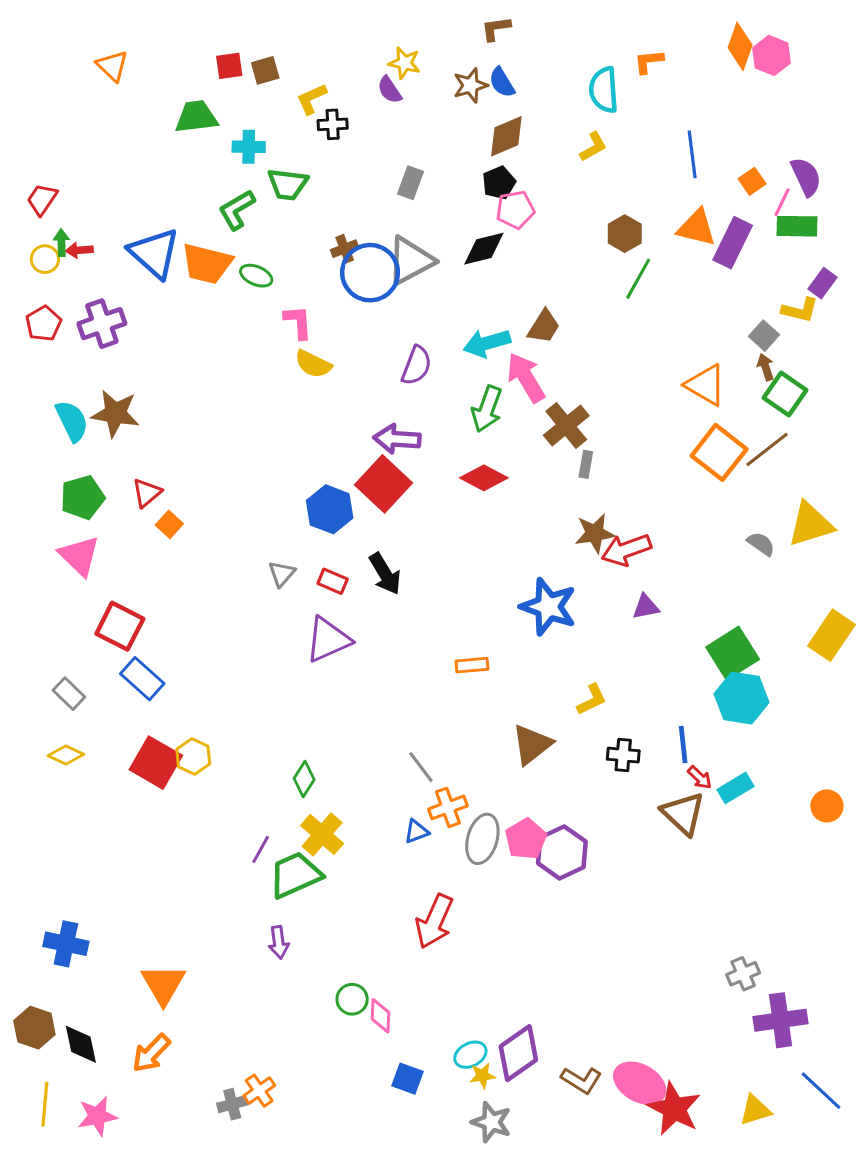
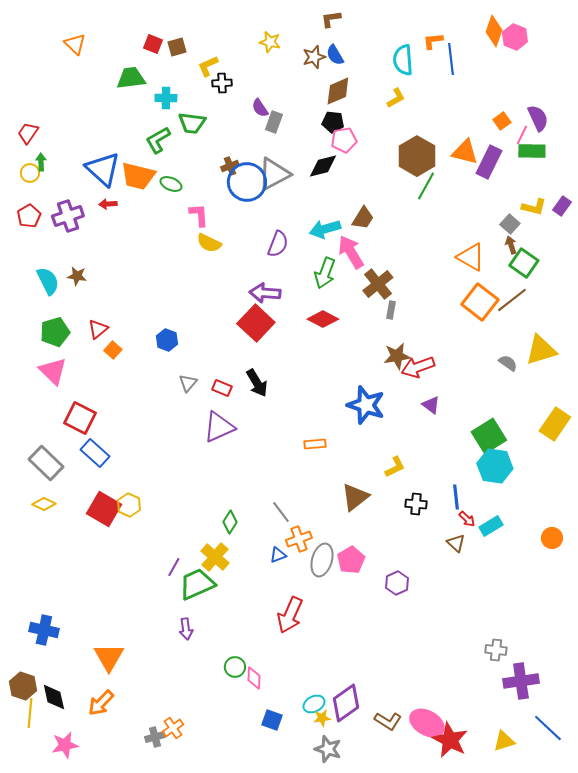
red square: (229, 66) -> (153, 44), turned 30
purple semicircle: (390, 90) -> (260, 108), moved
blue line: (692, 154) -> (451, 59), moved
black pentagon: (499, 183) -> (333, 122), turned 30
brown hexagon: (625, 234) -> (417, 156), size x1.6
red arrow: (79, 250) -> (108, 204), moved
purple rectangle: (822, 283) -> (562, 206), moved
brown star: (115, 413) -> (77, 276), size x0.6
blue hexagon: (330, 509) -> (167, 340), moved, size x0.7
purple triangle: (646, 607) -> (431, 405), turned 48
gray rectangle: (69, 694) -> (46, 463), size x1.6
green diamond: (304, 779) -> (230, 522), moved
brown triangle: (683, 813) -> (456, 543), size x0.6
purple hexagon: (562, 852) -> (397, 583), moved, size x0.7
gray cross: (743, 974) -> (496, 650), turned 30
yellow line: (45, 1104) -> (30, 713), moved

